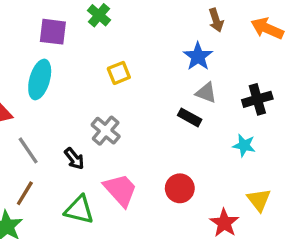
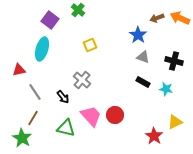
brown arrow: (216, 20) -> (157, 18), moved, turned 88
purple square: (53, 32) -> (50, 20), turned 30
black cross: (257, 99) -> (174, 61), turned 30
black rectangle: (190, 117) -> (143, 82), moved
red circle: (180, 188) -> (115, 115), moved
yellow triangle: (259, 200) -> (175, 122), turned 42

